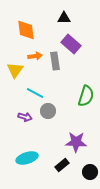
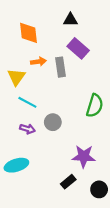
cyan line: (35, 93) -> (27, 102), moved
cyan ellipse: (27, 158) -> (16, 165), moved

